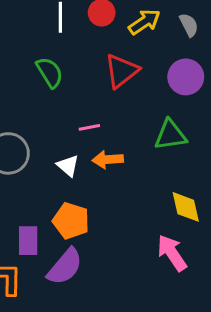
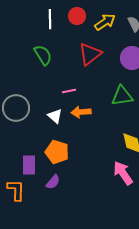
purple semicircle: (65, 267) -> (53, 182), size x0.6

